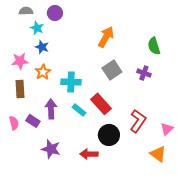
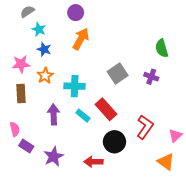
gray semicircle: (26, 11) -> (27, 12), turned -32
purple circle: (55, 13) -> (76, 13), moved
orange arrow: (106, 37) -> (81, 39), moved
purple rectangle: (33, 121) -> (26, 146), moved
purple star: (51, 149) -> (54, 156), turned 30

